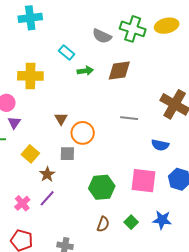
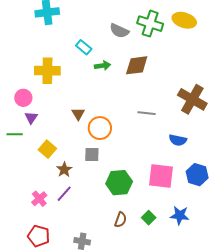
yellow ellipse: (167, 26) -> (184, 20), turned 30
gray square: (67, 154) -> (92, 154), moved

